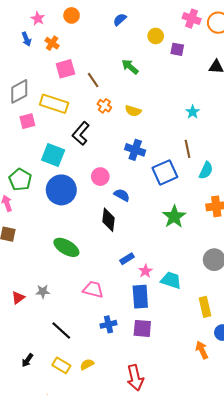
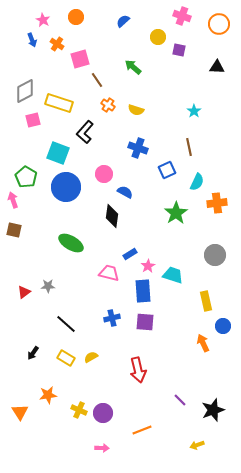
pink cross: (192, 19) -> (182, 16), moved
pink square: (65, 69) -> (80, 59), moved
cyan semicircle: (206, 170) -> (197, 182), moved
blue square: (165, 172) -> (167, 170), size x0.7
pink trapezoid: (93, 289) -> (109, 273), moved

